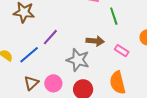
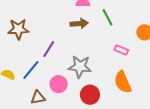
brown arrow: (95, 41) -> (79, 23), moved
brown triangle: (31, 83) -> (38, 97), turned 42
pink circle: (53, 83) -> (59, 84), moved

